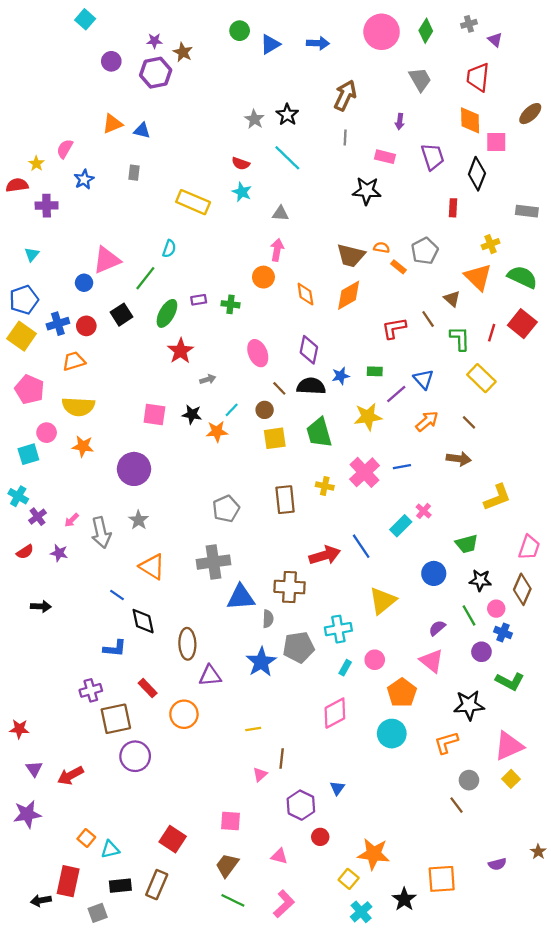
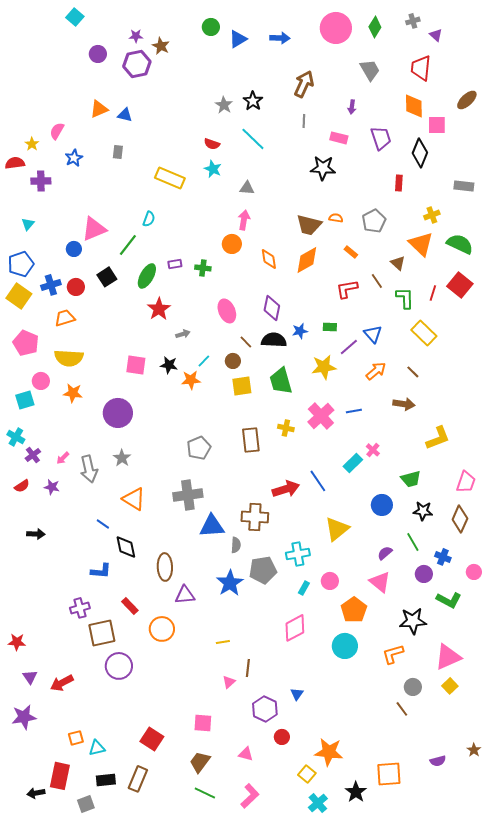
orange rectangle: (399, 267) -> (351, 252), moved
pink circle: (496, 609) -> (474, 572), moved
orange square: (86, 838) -> (76, 738), turned 35

